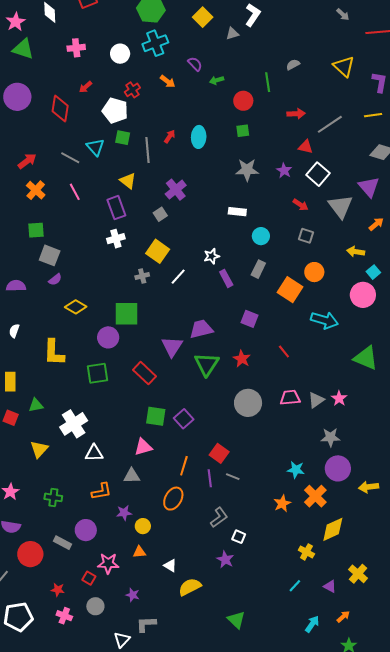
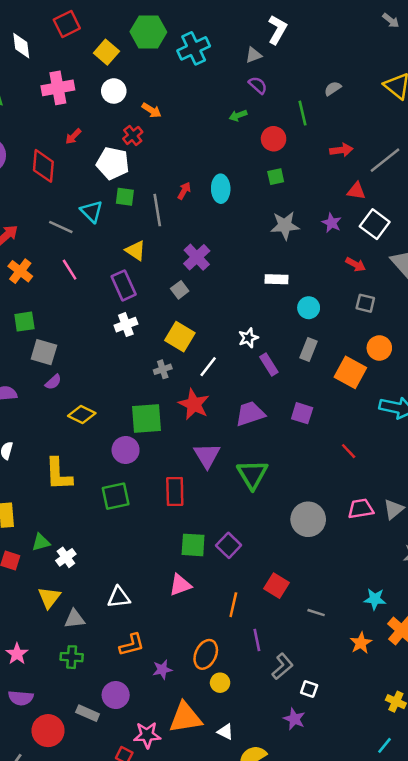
yellow square: (203, 17) -> (106, 52), moved
cyan cross: (155, 43) -> (194, 48), moved
pink cross: (76, 48) -> (58, 88), size x1.4
purple semicircle: (195, 64) -> (258, 85), moved
orange arrow: (168, 81) -> (152, 110), moved
purple trapezoid: (201, 329) -> (250, 414), moved
red star: (242, 359) -> (194, 404), moved, size x1.4
red rectangle: (145, 373) -> (175, 491), turned 50
white cross: (74, 424) -> (66, 557), moved, size x0.6
gray triangle: (132, 476) -> (75, 619), moved
gray line: (233, 477) -> (316, 613), moved
purple line: (210, 478) -> (257, 640), moved
orange ellipse: (173, 499) -> (206, 654), moved
yellow circle: (143, 526) -> (220, 683), moved
orange triangle: (139, 552) -> (185, 718), size x2.0

